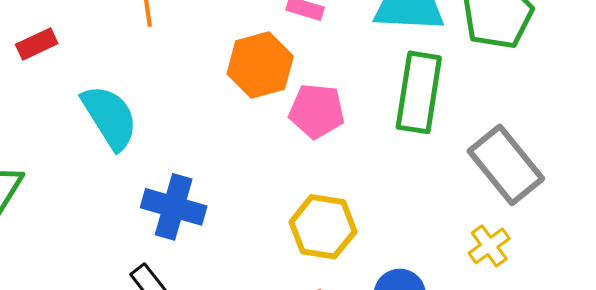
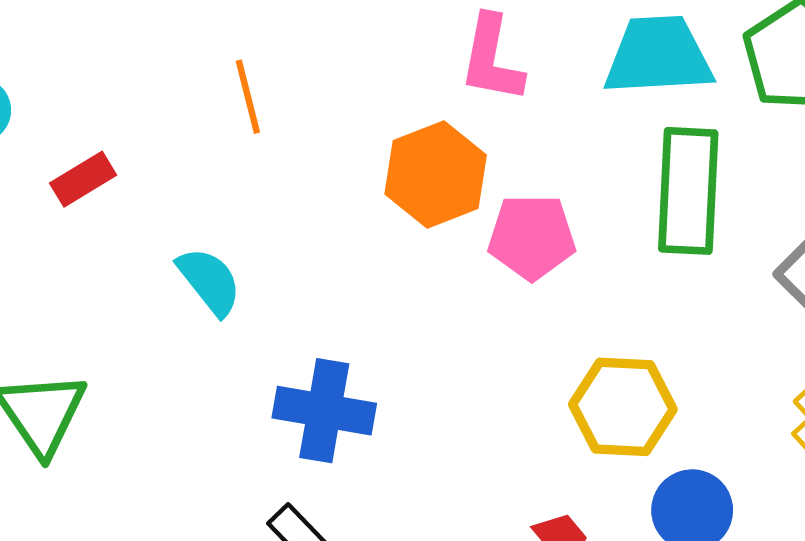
cyan semicircle: (110, 117) -> (209, 281), size x0.7
yellow hexagon: (323, 227) -> (623, 407), moved

